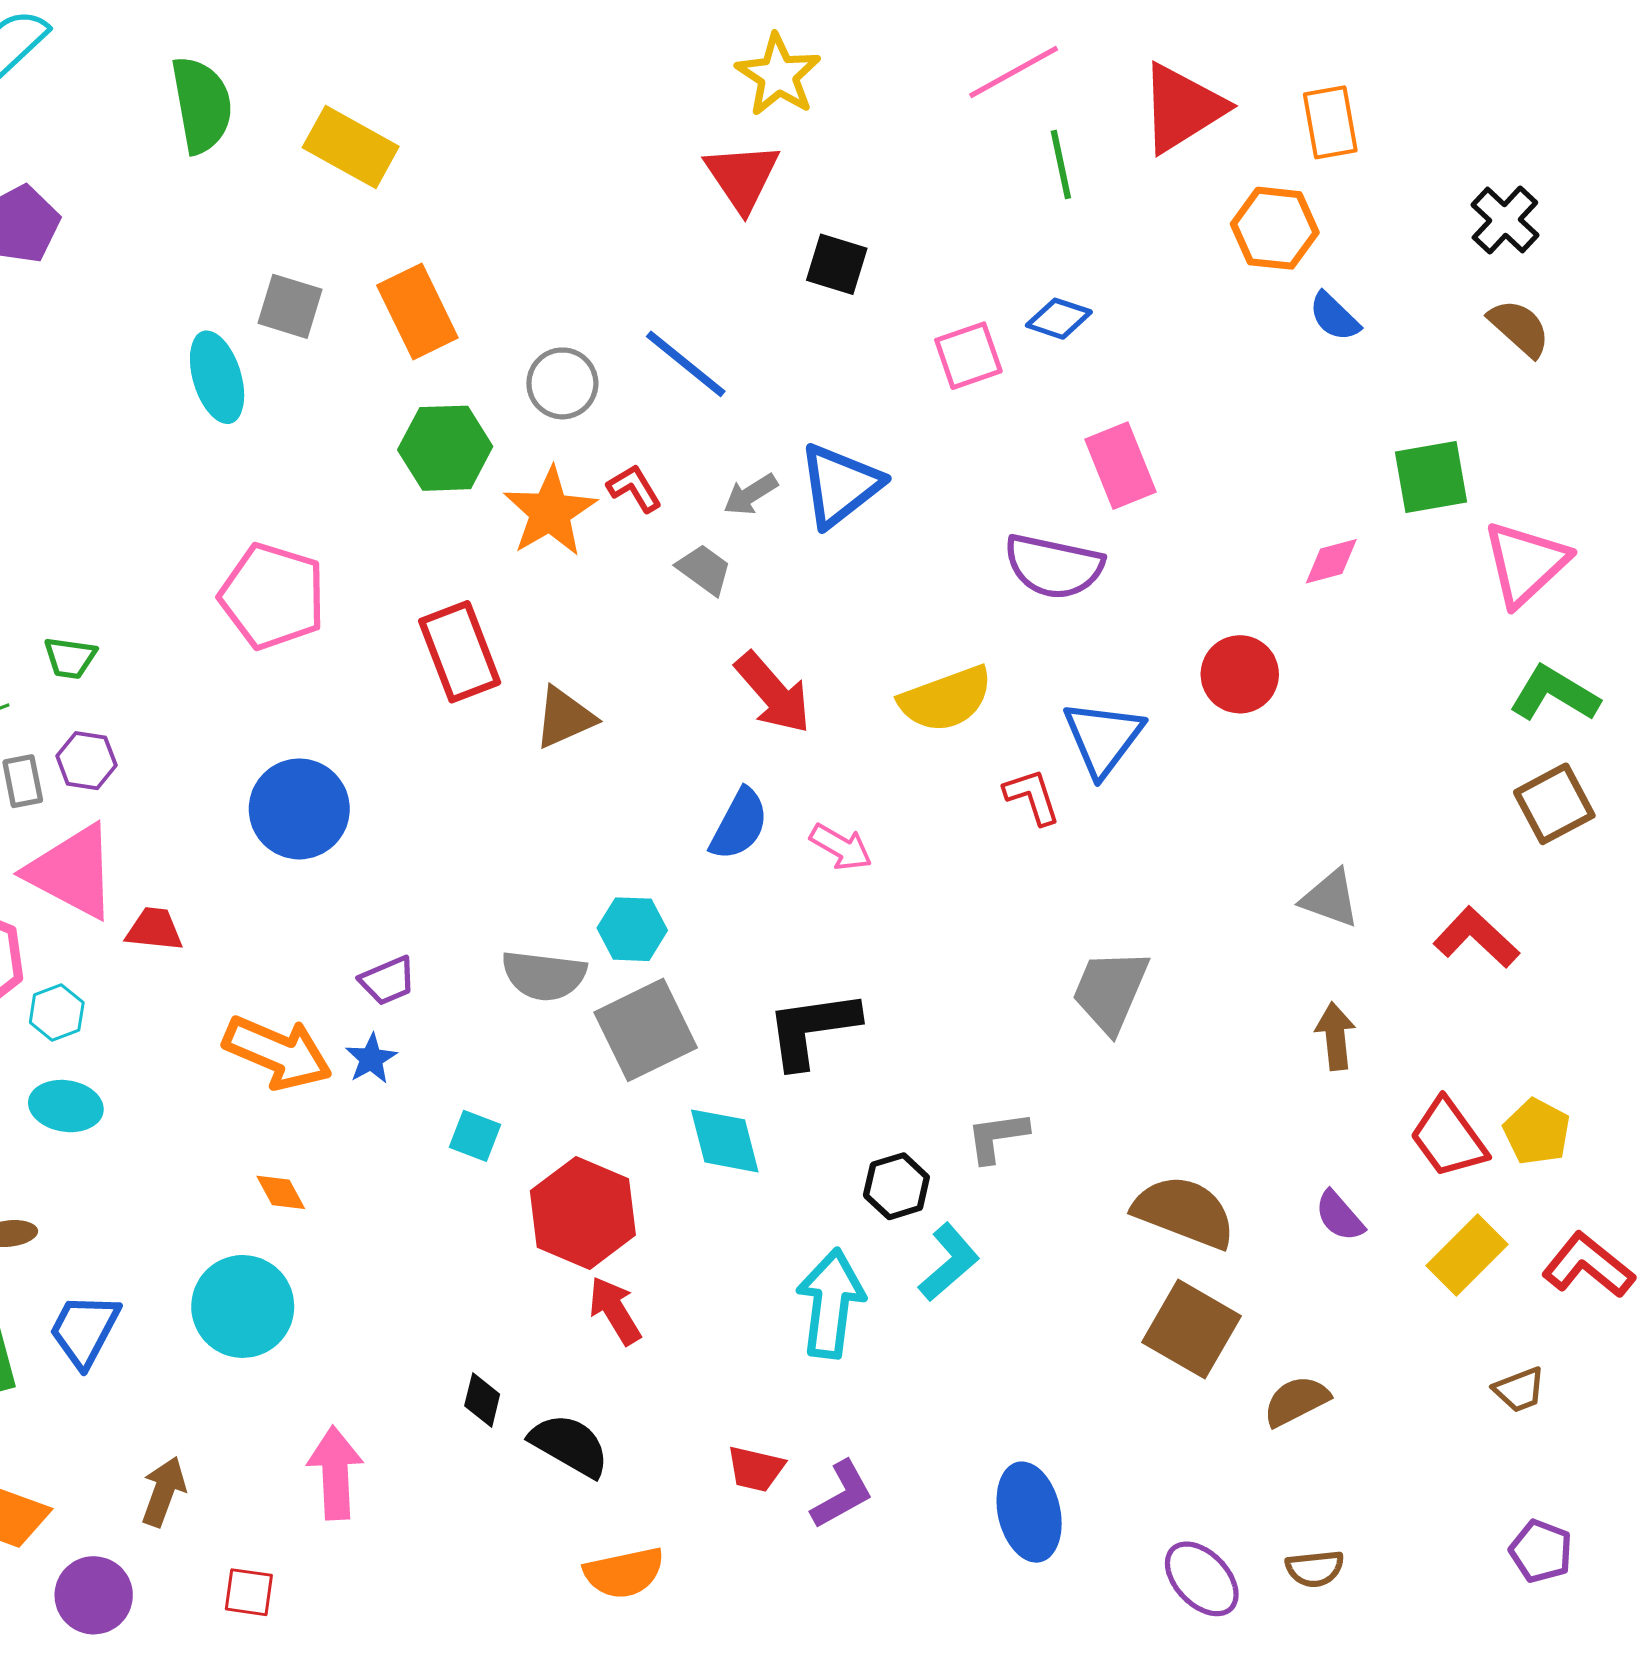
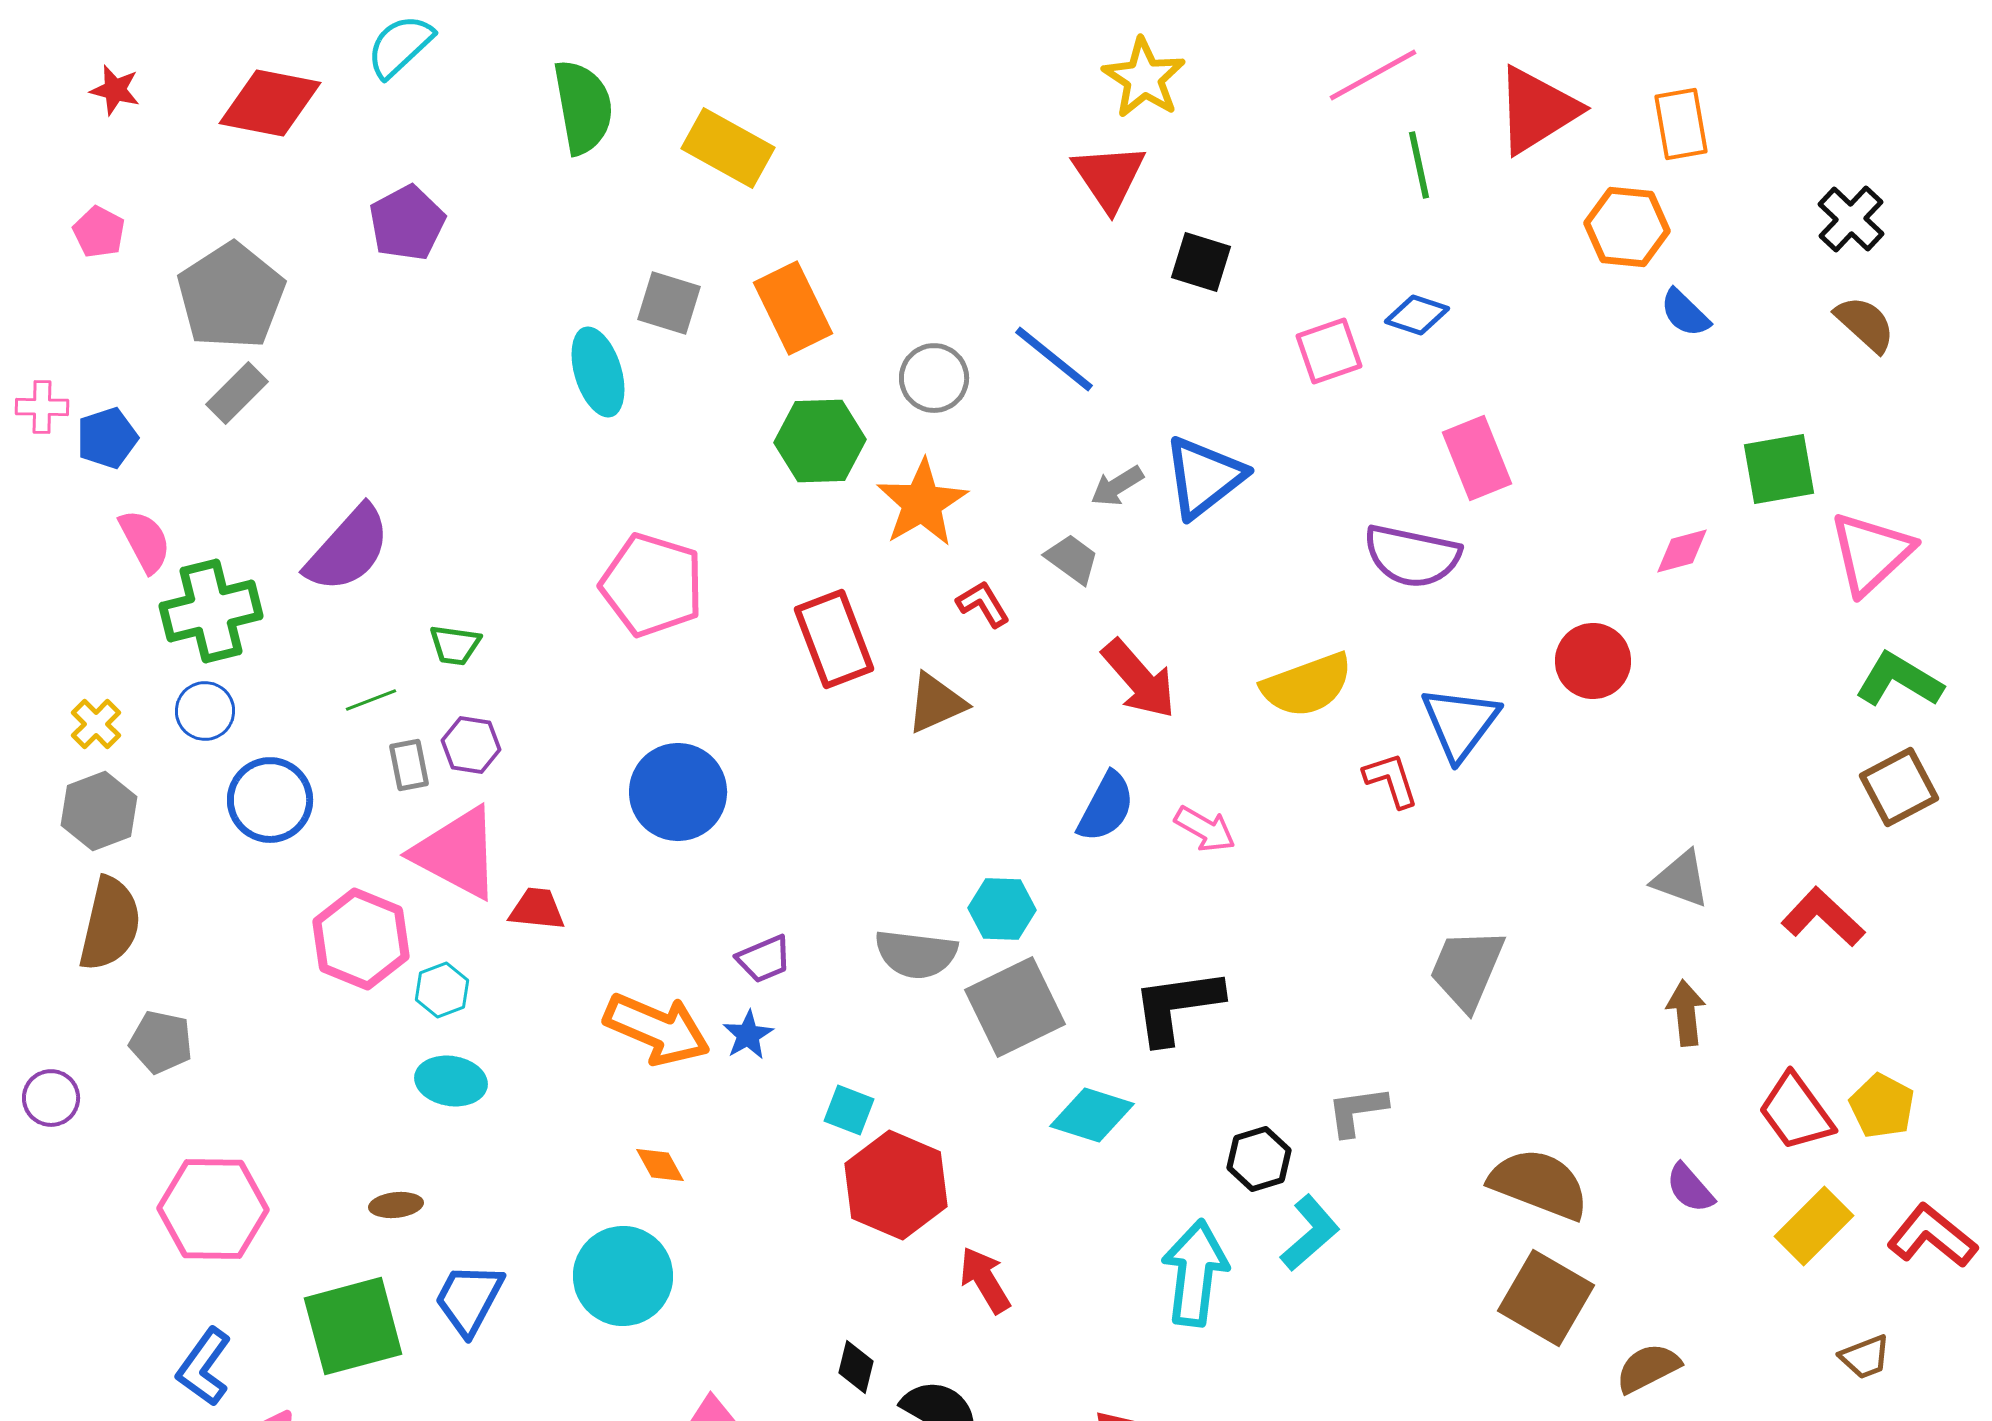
red L-shape: (634, 488) -> (983, 604), moved
cyan diamond: (725, 1141) -> (1092, 1115), turned -58
red hexagon: (583, 1213) -> (896, 1185), moved

